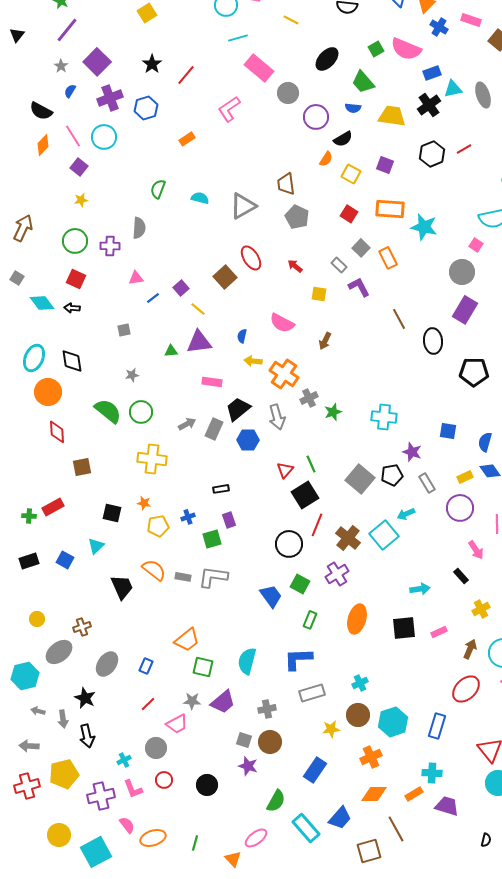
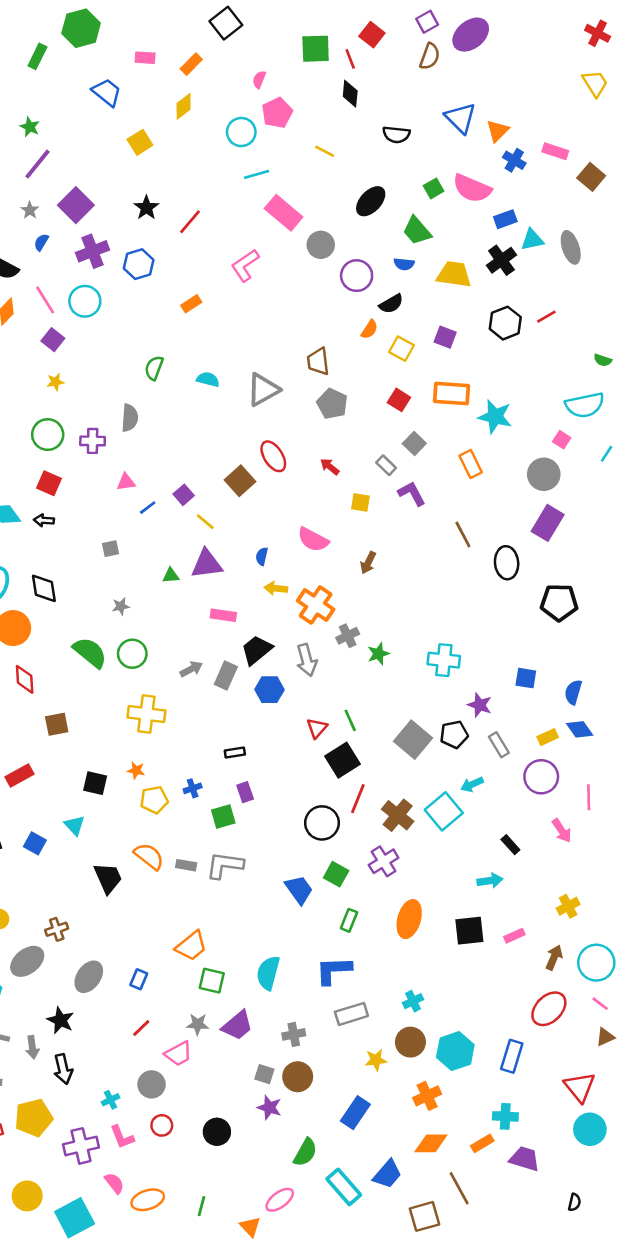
orange rectangle: (388, 258) -> (471, 464), moved
cyan triangle: (96, 546) -> (75, 825), turned -30
black rectangle: (461, 576) -> (510, 845), moved

